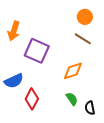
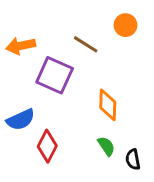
orange arrow: (14, 31) -> (21, 46), turned 60
brown line: (83, 39) -> (86, 44), moved
orange diamond: (73, 71) -> (108, 105), turned -70

